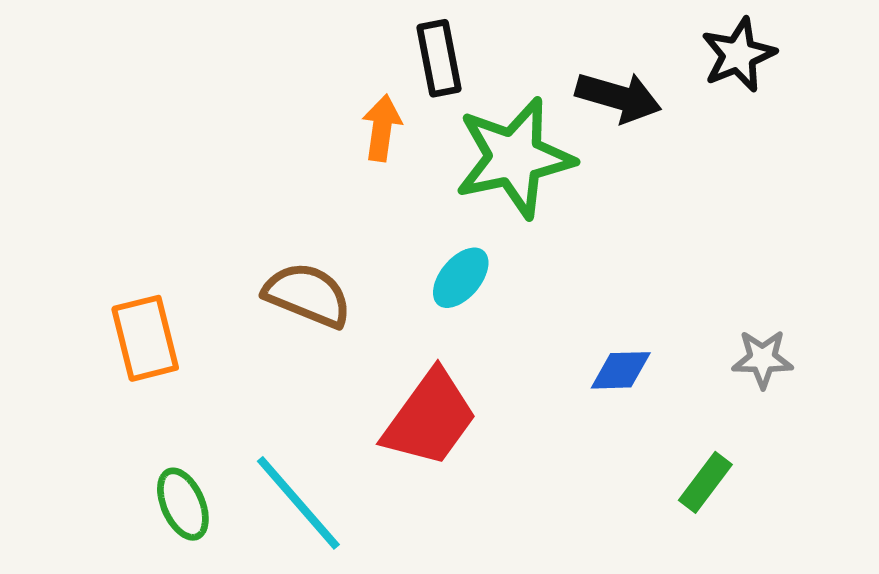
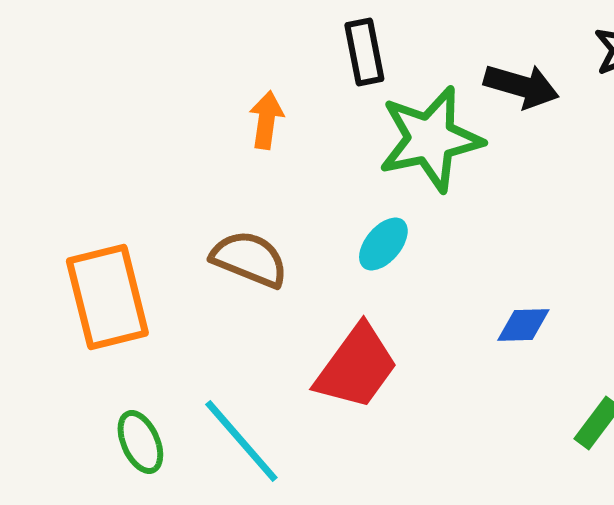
orange arrow: (382, 128) -> (266, 120), moved
orange rectangle: (145, 338) -> (107, 297), size x1.4

